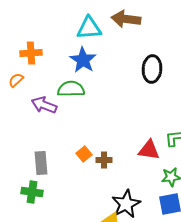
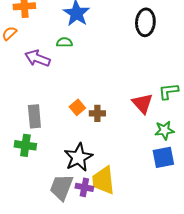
green semicircle: (71, 89) -> (64, 42), size x0.6
red triangle: (149, 150) -> (142, 103), turned 40
black star: (126, 204) -> (78, 157), moved

